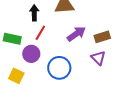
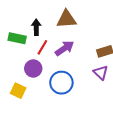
purple arrow: (76, 34) -> (64, 48), moved
green rectangle: (12, 39) -> (17, 38), moved

